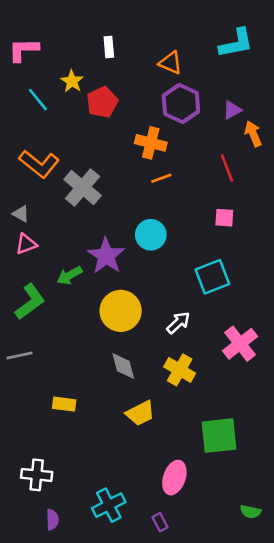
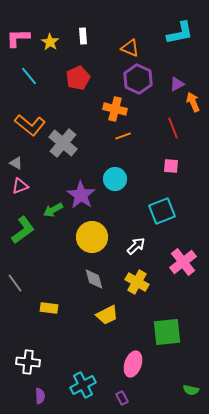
yellow star: (72, 81) -> (50, 42), moved
gray line: (20, 355) -> (15, 283), moved, turned 66

